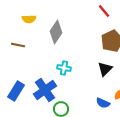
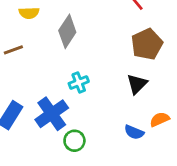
brown line: (18, 45) -> (13, 50), turned -32
cyan cross: (64, 68) -> (79, 82), turned -32

